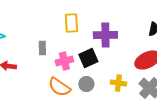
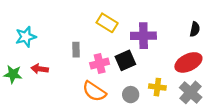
yellow rectangle: (71, 23) -> (107, 23), turned -54
gray circle: (86, 84) -> (131, 95), moved

